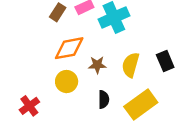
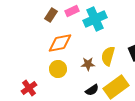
brown star: (97, 65) -> (88, 64), moved
black semicircle: (104, 99) -> (92, 90), moved, turned 56

